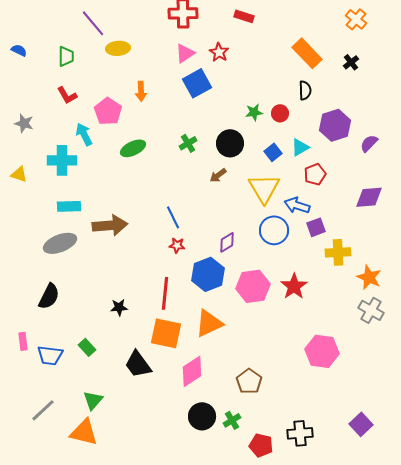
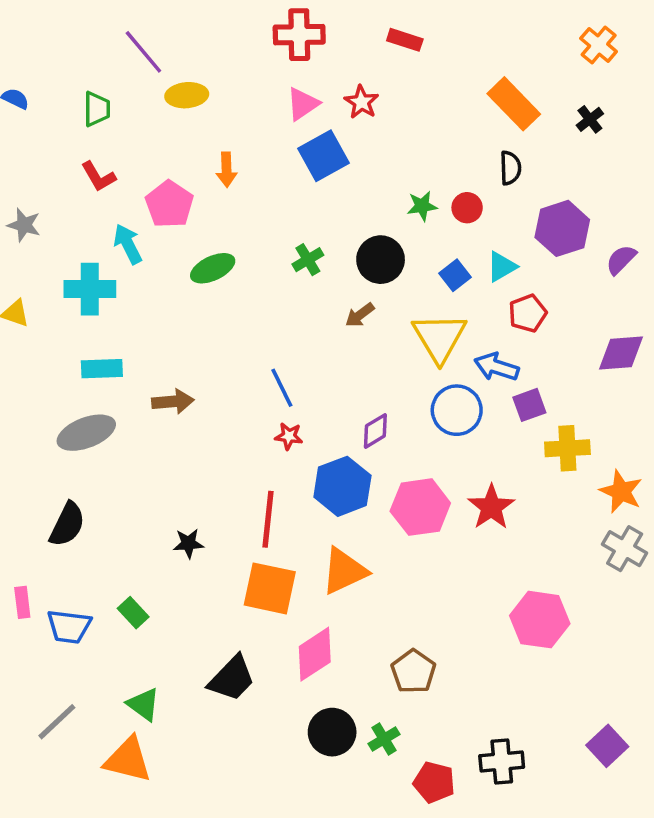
brown arrow: (110, 225) -> (173, 402), size x0.7
black trapezoid: (138, 364) -> (232, 678), moved, turned -100
green triangle: (93, 400) -> (143, 704), turned -35

